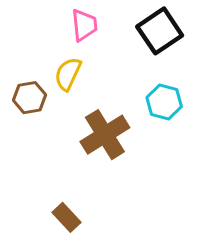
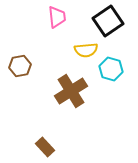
yellow semicircle: (68, 74) -> (86, 50), moved, turned -120

